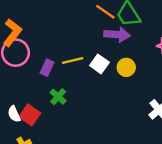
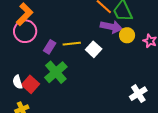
yellow circle: (126, 67) -> (127, 35), moved
green cross: (58, 97) -> (56, 72), size x1.6

